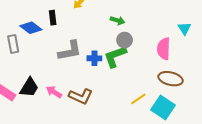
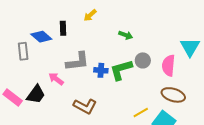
cyan triangle: (184, 28) -> (190, 47), size x1.5
gray circle: (125, 40) -> (143, 60), moved
pink arrow: (54, 92) -> (56, 79), moved

